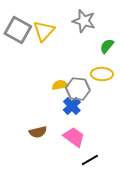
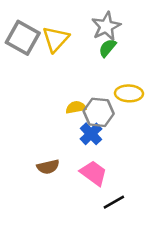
gray star: (84, 21) -> (106, 26), turned 30
green semicircle: (107, 46) -> (107, 48), moved

